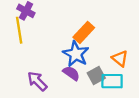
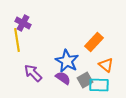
orange rectangle: (84, 32) -> (94, 42), moved
purple arrow: (37, 81) -> (33, 73), moved

